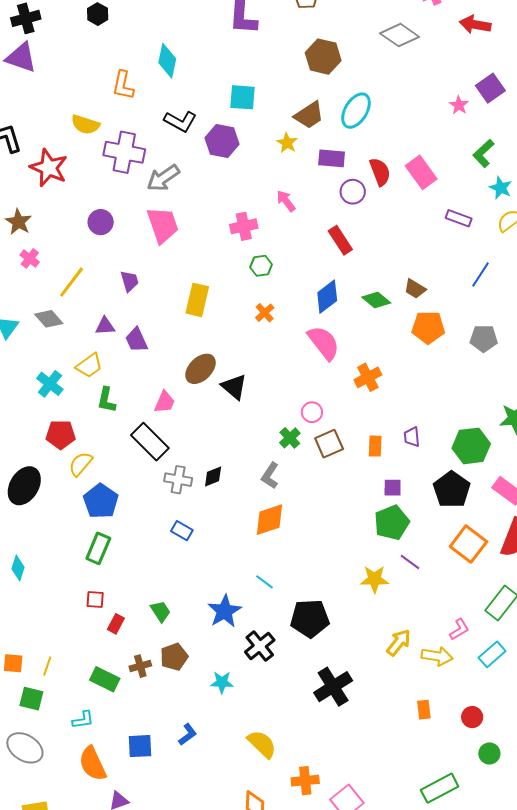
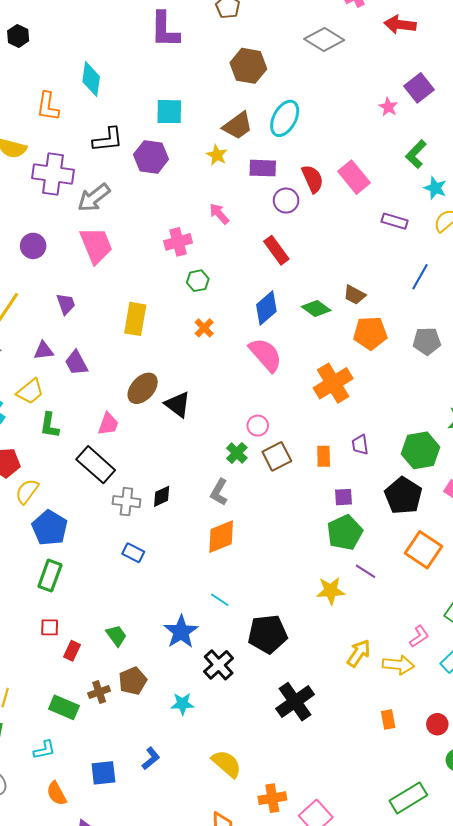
black L-shape: (180, 121) -> (108, 140), turned -32
orange cross: (368, 377) -> (333, 383), moved, size x1.4
orange semicircle: (93, 764) -> (57, 793), size x0.7

